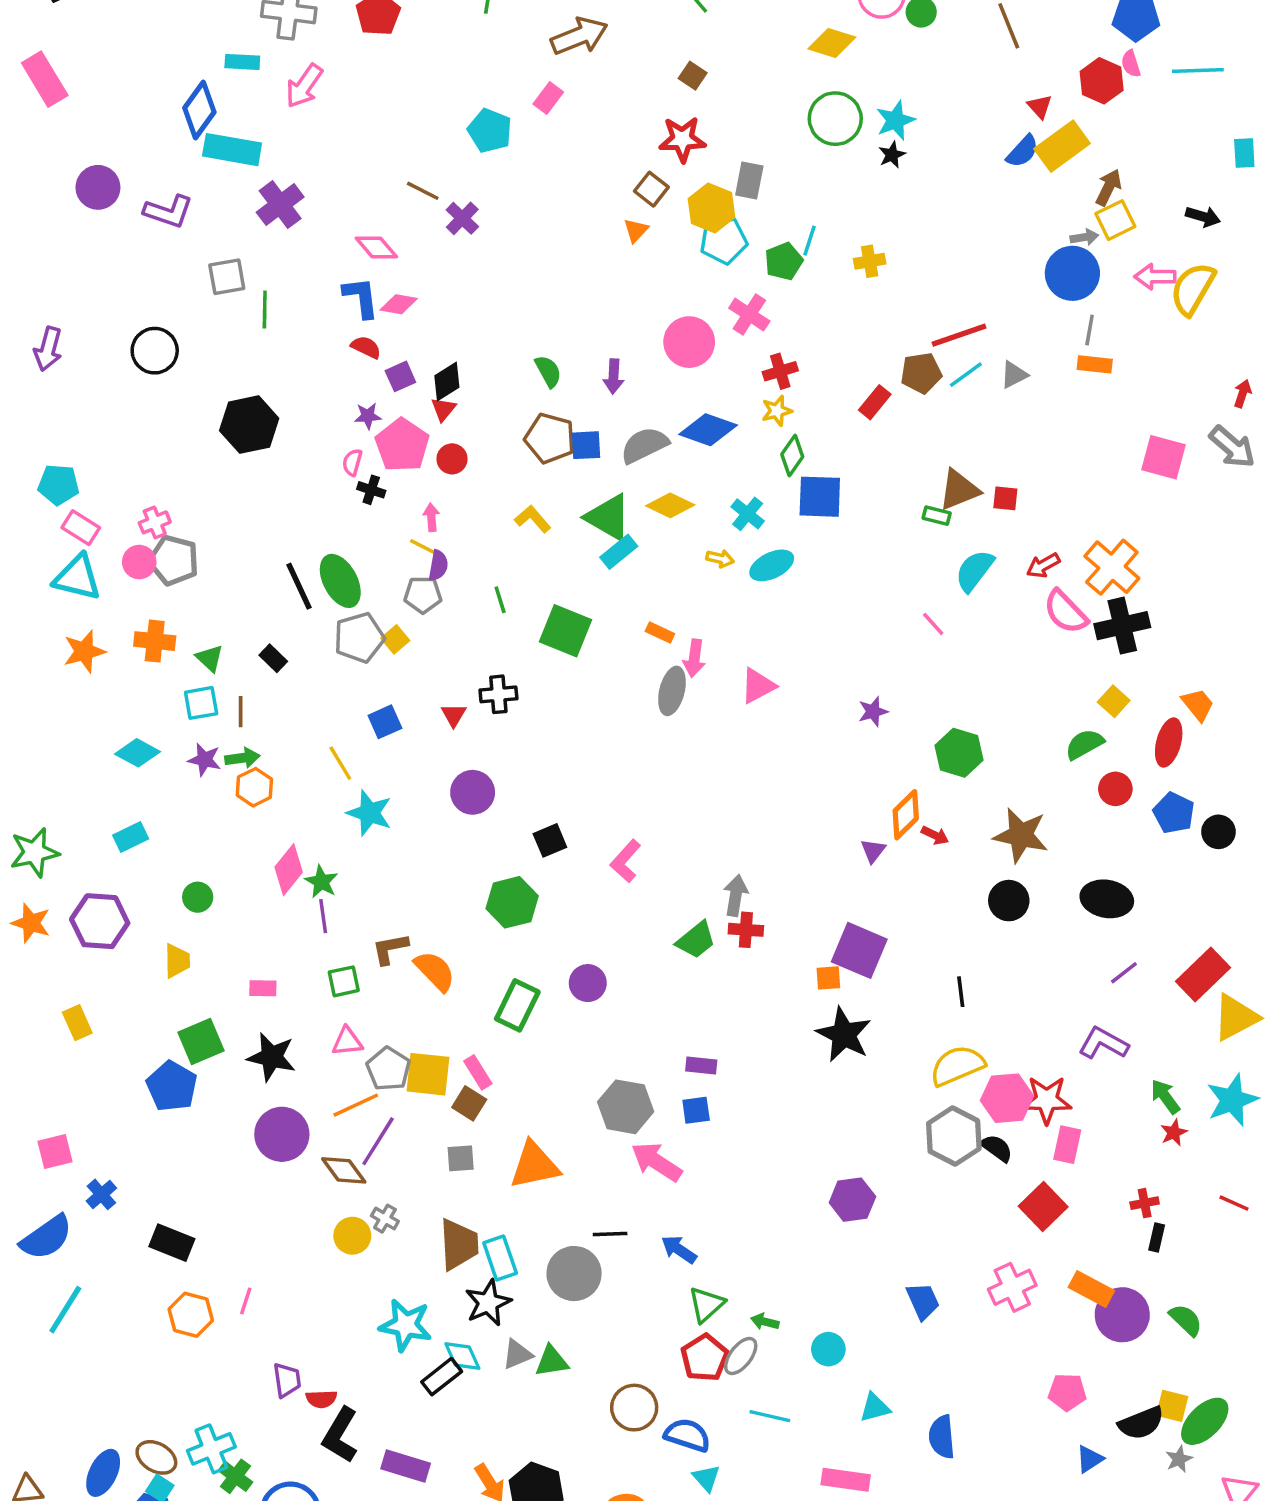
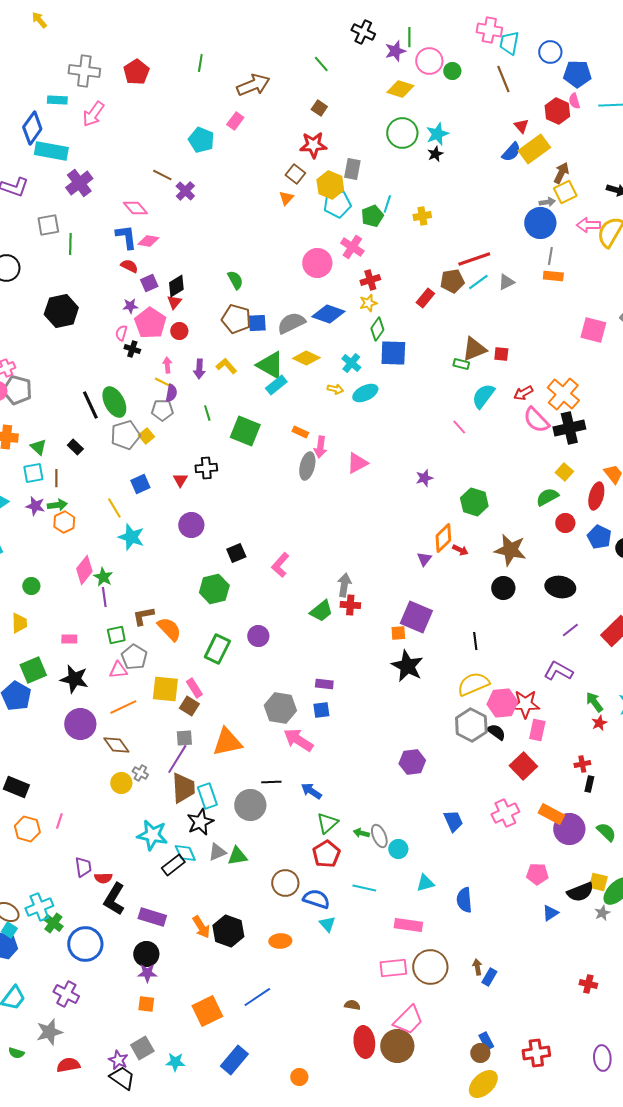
purple arrow: (614, 376) -> (199, 369), moved
gray pentagon: (388, 1069) -> (134, 657), moved
purple line: (378, 1141) -> (177, 759), moved
gray ellipse: (741, 1356) -> (379, 836), moved, turned -60

